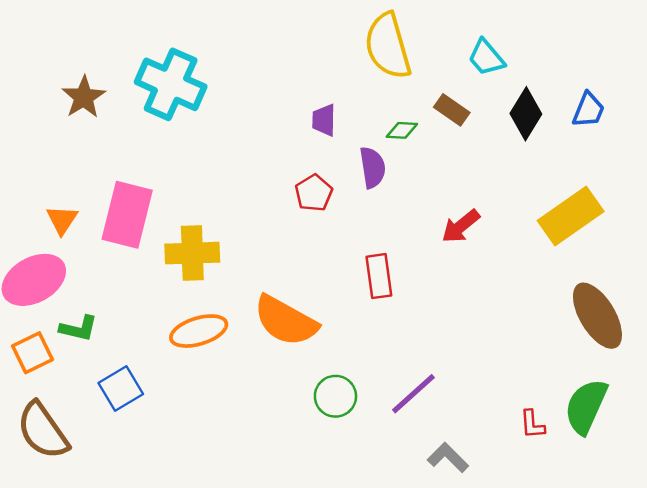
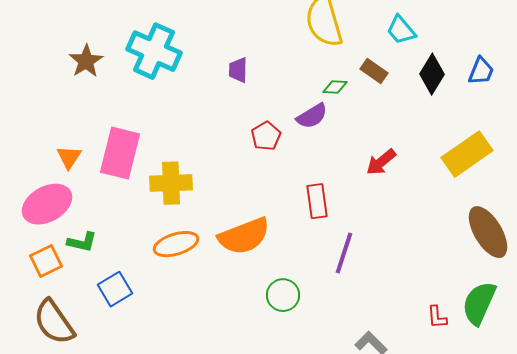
purple trapezoid: (324, 120) -> (238, 70), moved
purple semicircle: (373, 167) -> (312, 116), turned 68
orange semicircle: (286, 321) -> (244, 236), turned -50
purple line: (413, 394) -> (344, 253), moved, turned -30

